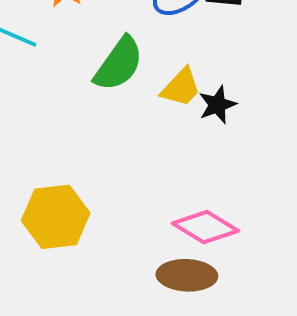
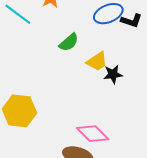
green semicircle: (119, 64) -> (69, 42), size x0.7

